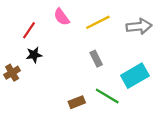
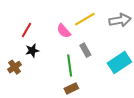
pink semicircle: (62, 17) -> (64, 31), moved
green line: (107, 96) -> (70, 66), moved, turned 55

